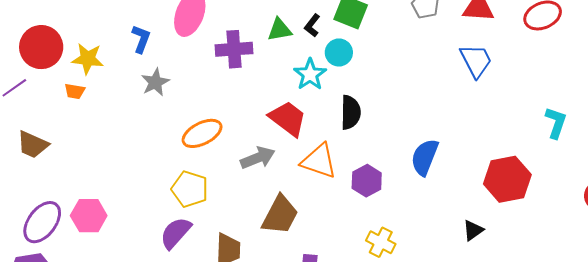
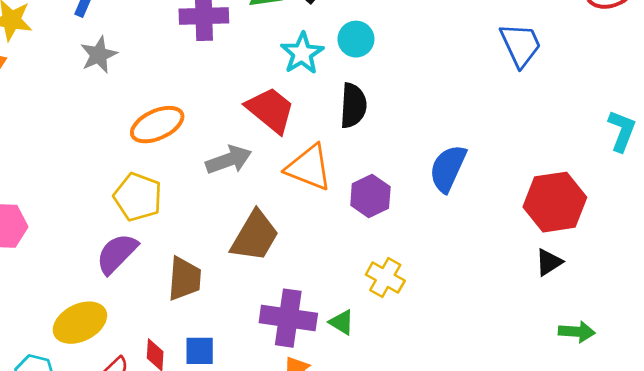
cyan circle: (339, 52) -> (356, 39), moved
black triangle: (473, 230) -> (549, 262), moved

